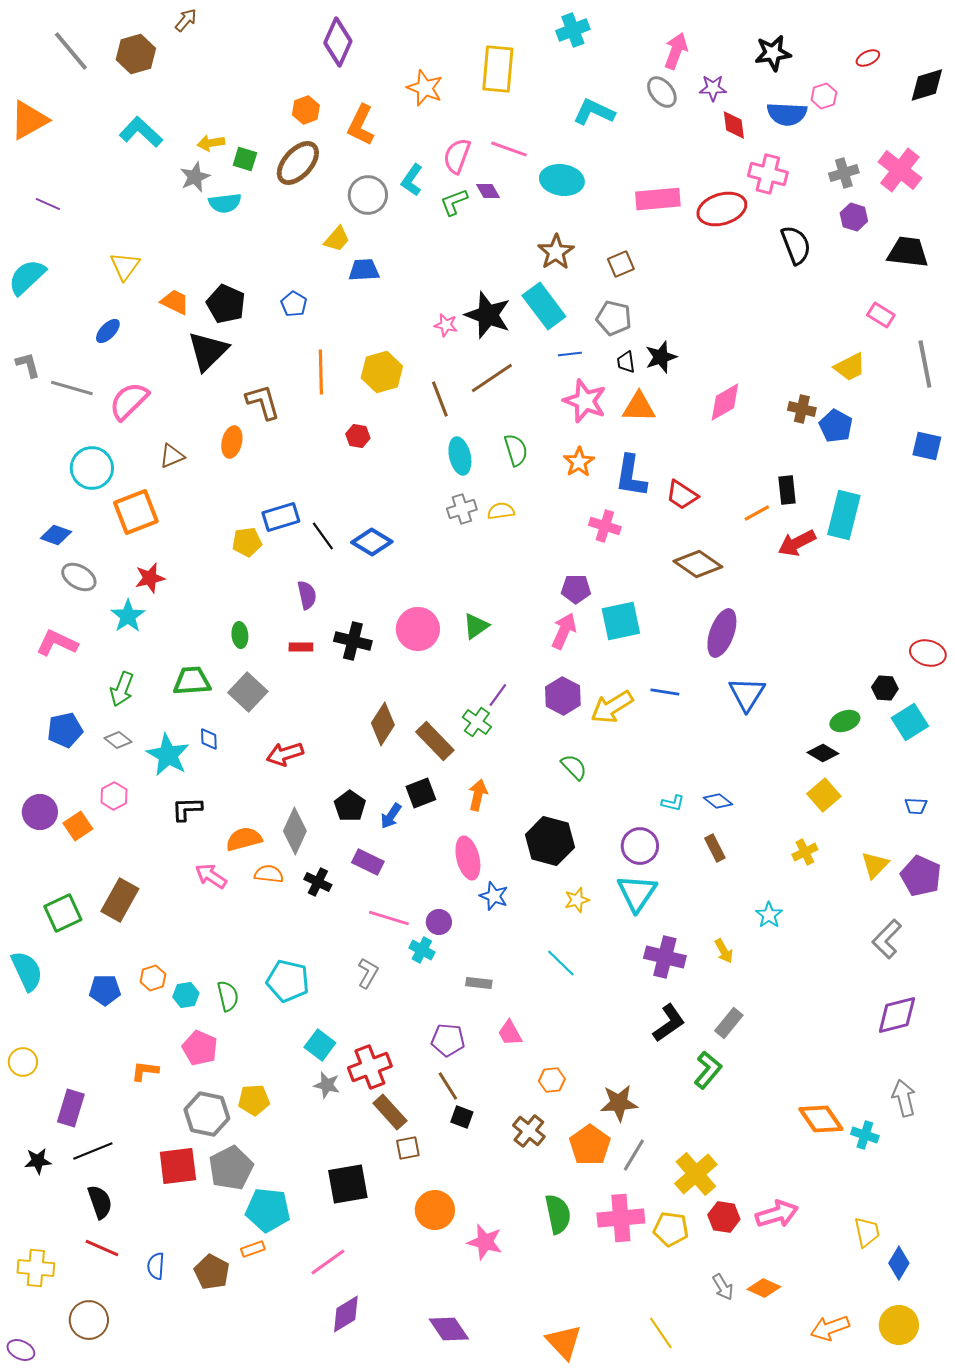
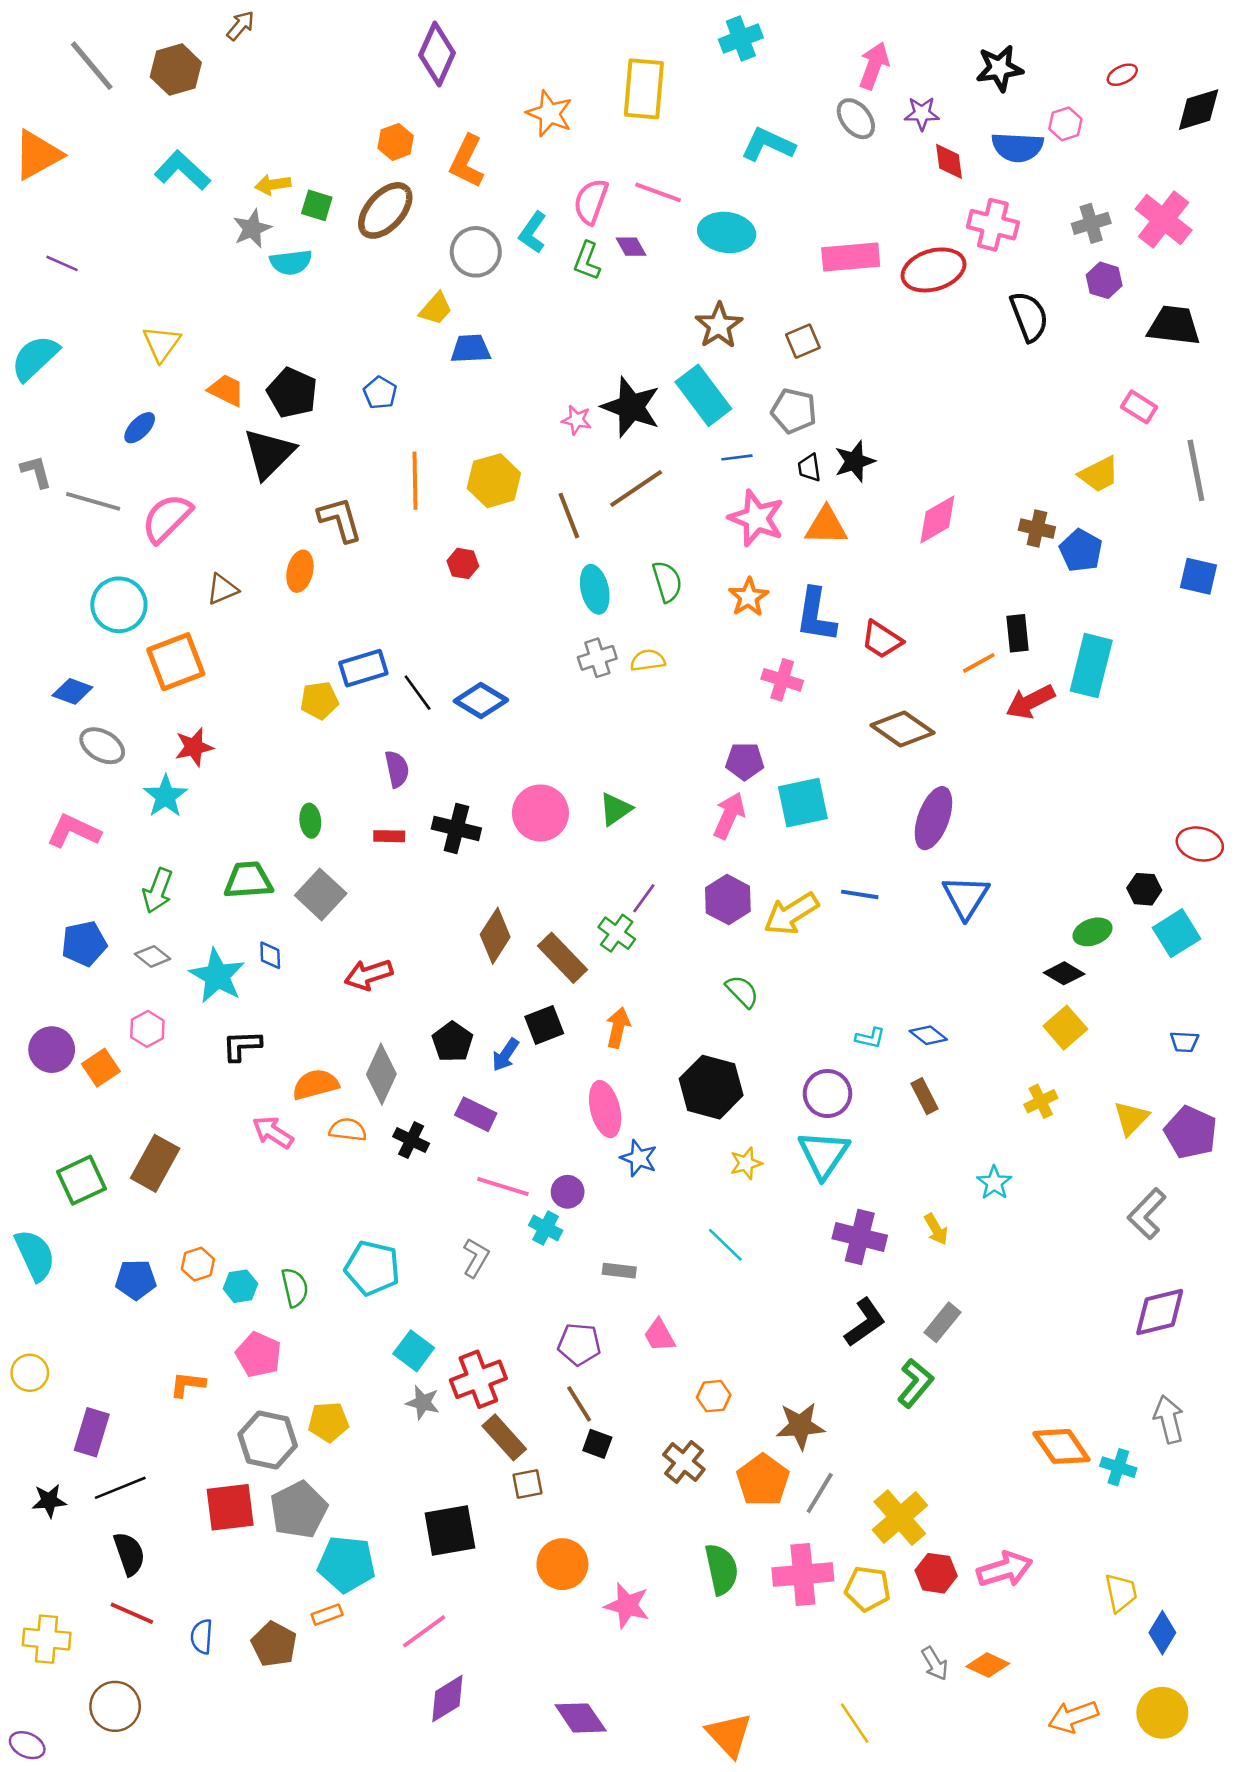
green L-shape: (454, 202) -> (587, 261), turned -48

